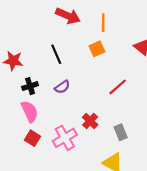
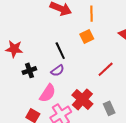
black line: (56, 54) -> (60, 51), moved
pink semicircle: (30, 111) -> (48, 93), moved, turned 60
red cross: (90, 121) -> (82, 99), size x1.5

